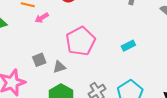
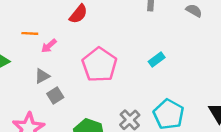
gray triangle: (59, 67) -> (42, 76), moved

